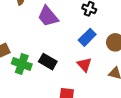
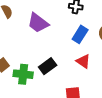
black rectangle: (48, 62) -> (48, 66), turned -54

